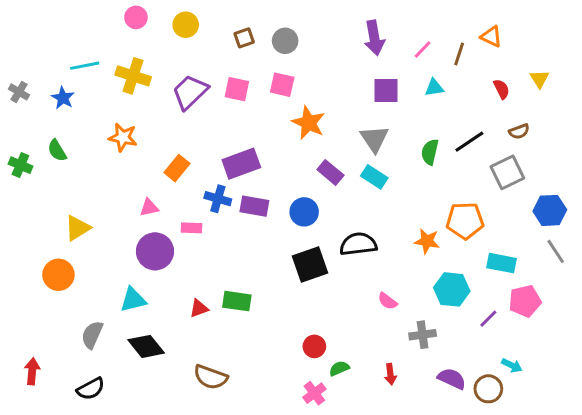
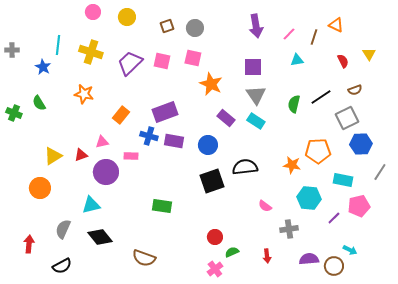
cyan line: (85, 66) -> (58, 45), turned -72
purple square: (386, 91) -> (253, 67), moved
gray cross: (19, 92) -> (12, 50), moved, turned -32
blue hexagon: (550, 210) -> (361, 144), moved
gray line: (556, 251) -> (380, 172), turned 66
red triangle: (199, 308) -> (81, 155), moved
red arrow: (32, 371) -> (29, 244), moved
purple semicircle: (452, 379) -> (309, 259), turned -30

